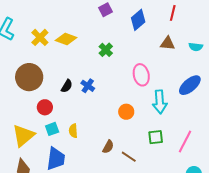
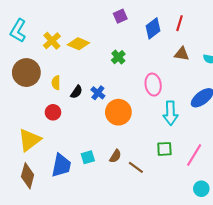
red line: (173, 13) -> (180, 23), moved
brown circle: (29, 77) -> (26, 73), moved
orange circle: (126, 112) -> (118, 112), moved, size x1.6
cyan square: (52, 129) -> (88, 157), moved
yellow semicircle: (73, 131) -> (56, 83), moved

